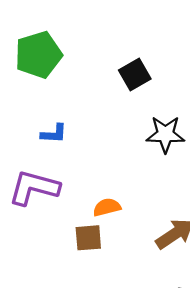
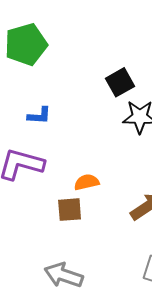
black square: (135, 75) -> (120, 82), moved

